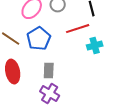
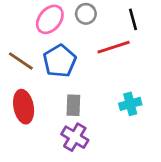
cyan cross: (95, 46) -> (130, 104), moved

